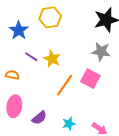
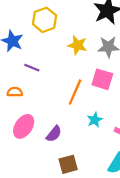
yellow star: (52, 59) -> (78, 45), moved
pink ellipse: (14, 106) -> (24, 126), turned 35
cyan star: (69, 124) -> (95, 120), moved

